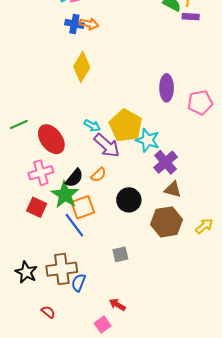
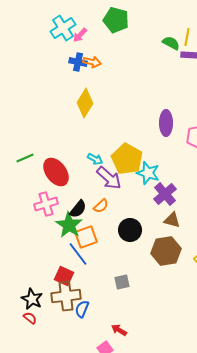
red square: (37, 207) -> (64, 276), moved
red semicircle: (48, 312) -> (30, 318), moved

